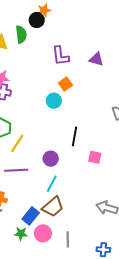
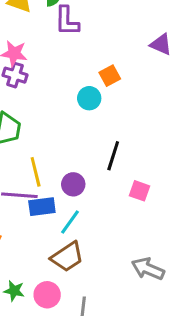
purple L-shape: (60, 56) -> (67, 21), moved
yellow line: (17, 143) -> (36, 172), moved, turned -54
blue rectangle: (31, 216) -> (42, 207), moved, turned 36

